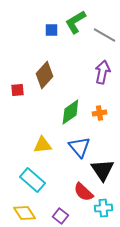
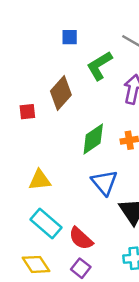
green L-shape: (75, 22) -> (99, 66), moved
yellow triangle: (42, 145) -> (40, 180), moved
red semicircle: (83, 192) -> (81, 238), moved

